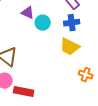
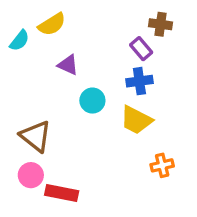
cyan circle: (43, 23) -> (92, 101), moved
orange cross: (86, 75) -> (162, 165), turned -32

